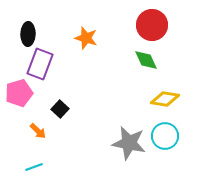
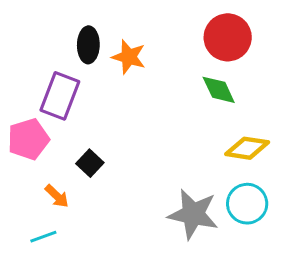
black ellipse: (28, 34) -> (88, 45), moved
cyan line: (34, 167) -> (43, 237), moved

